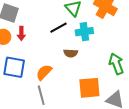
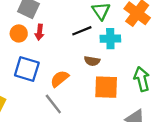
orange square: (89, 88) -> (106, 87), moved
gray line: (41, 95) -> (53, 104), turned -30

